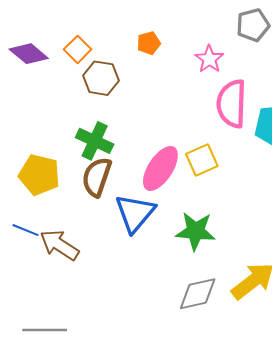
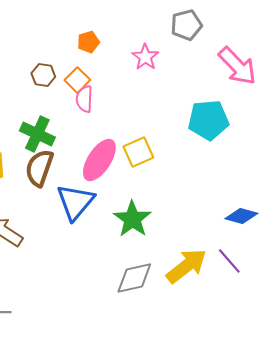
orange square: (78, 49) -> (77, 80), moved
brown hexagon: (101, 78) -> (43, 75), size x0.7
pink semicircle: (232, 104) -> (84, 99), moved, size x0.6
green star: (195, 231) -> (132, 219), turned 30

